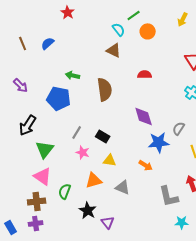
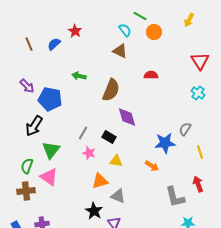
red star: (68, 12) -> (75, 31), moved
green line: (134, 15) -> (140, 16), turned 64
brown semicircle: (105, 89) -> (111, 90), turned 30
blue pentagon: (59, 98) -> (50, 99), moved
purple diamond: (144, 116) -> (127, 117), moved
gray triangle: (123, 187) -> (118, 196), moved
green semicircle: (65, 191) -> (27, 166), moved
brown cross: (37, 201) -> (26, 191), moved

